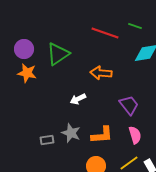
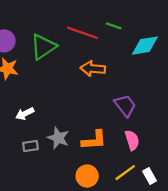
green line: (135, 26) -> (114, 26), moved
red line: (105, 33) -> (82, 33), moved
white arrow: (78, 99) -> (25, 114), moved

